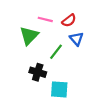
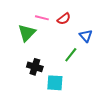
blue triangle: (76, 39) -> (86, 36), moved
green line: (56, 52) -> (71, 55), moved

